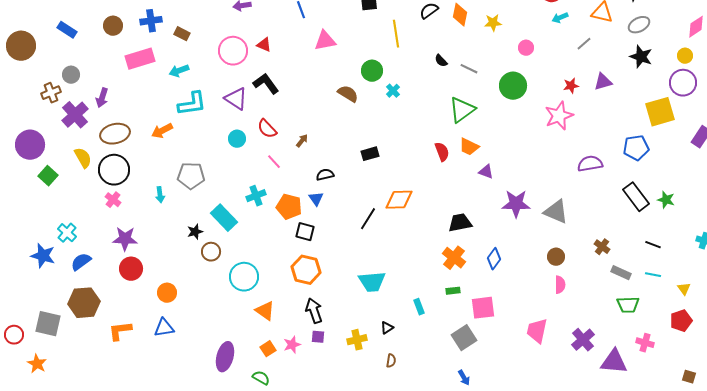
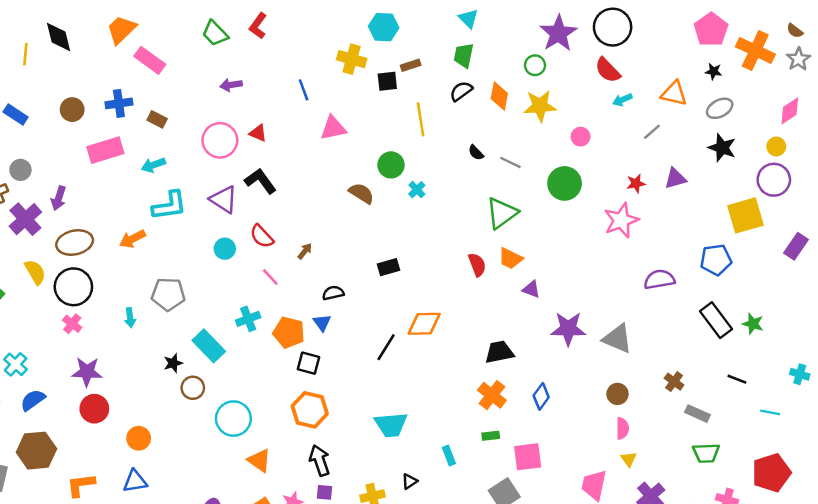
yellow star: (493, 23) -> (540, 106), size x1.5
cyan line: (653, 275) -> (770, 412), moved
yellow triangle: (684, 289) -> (629, 459), moved
red pentagon: (681, 321) -> (771, 473), size x1.4

